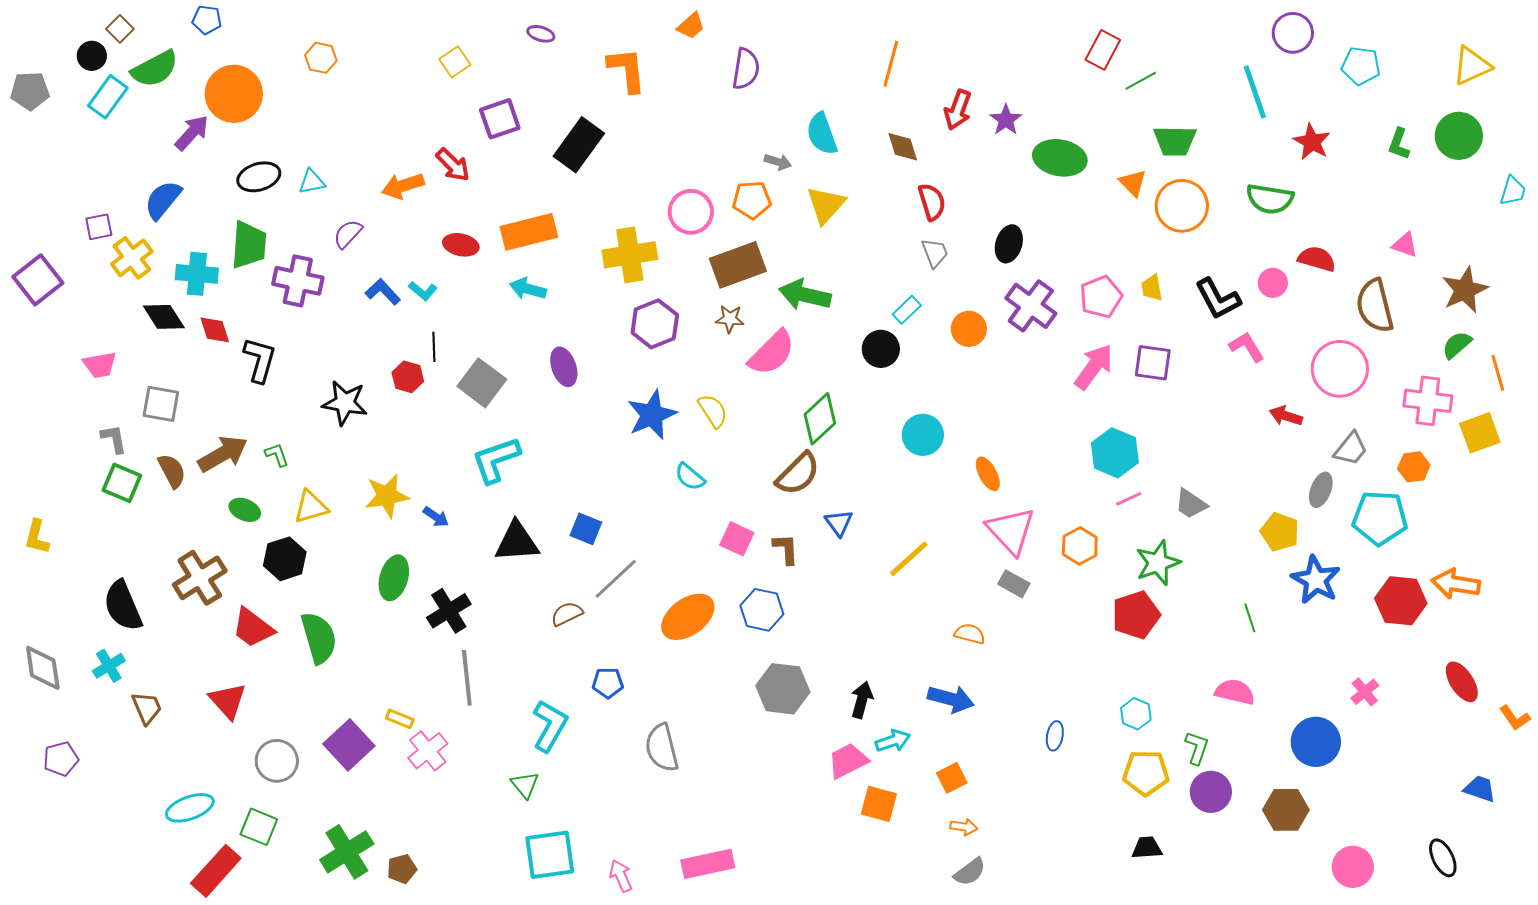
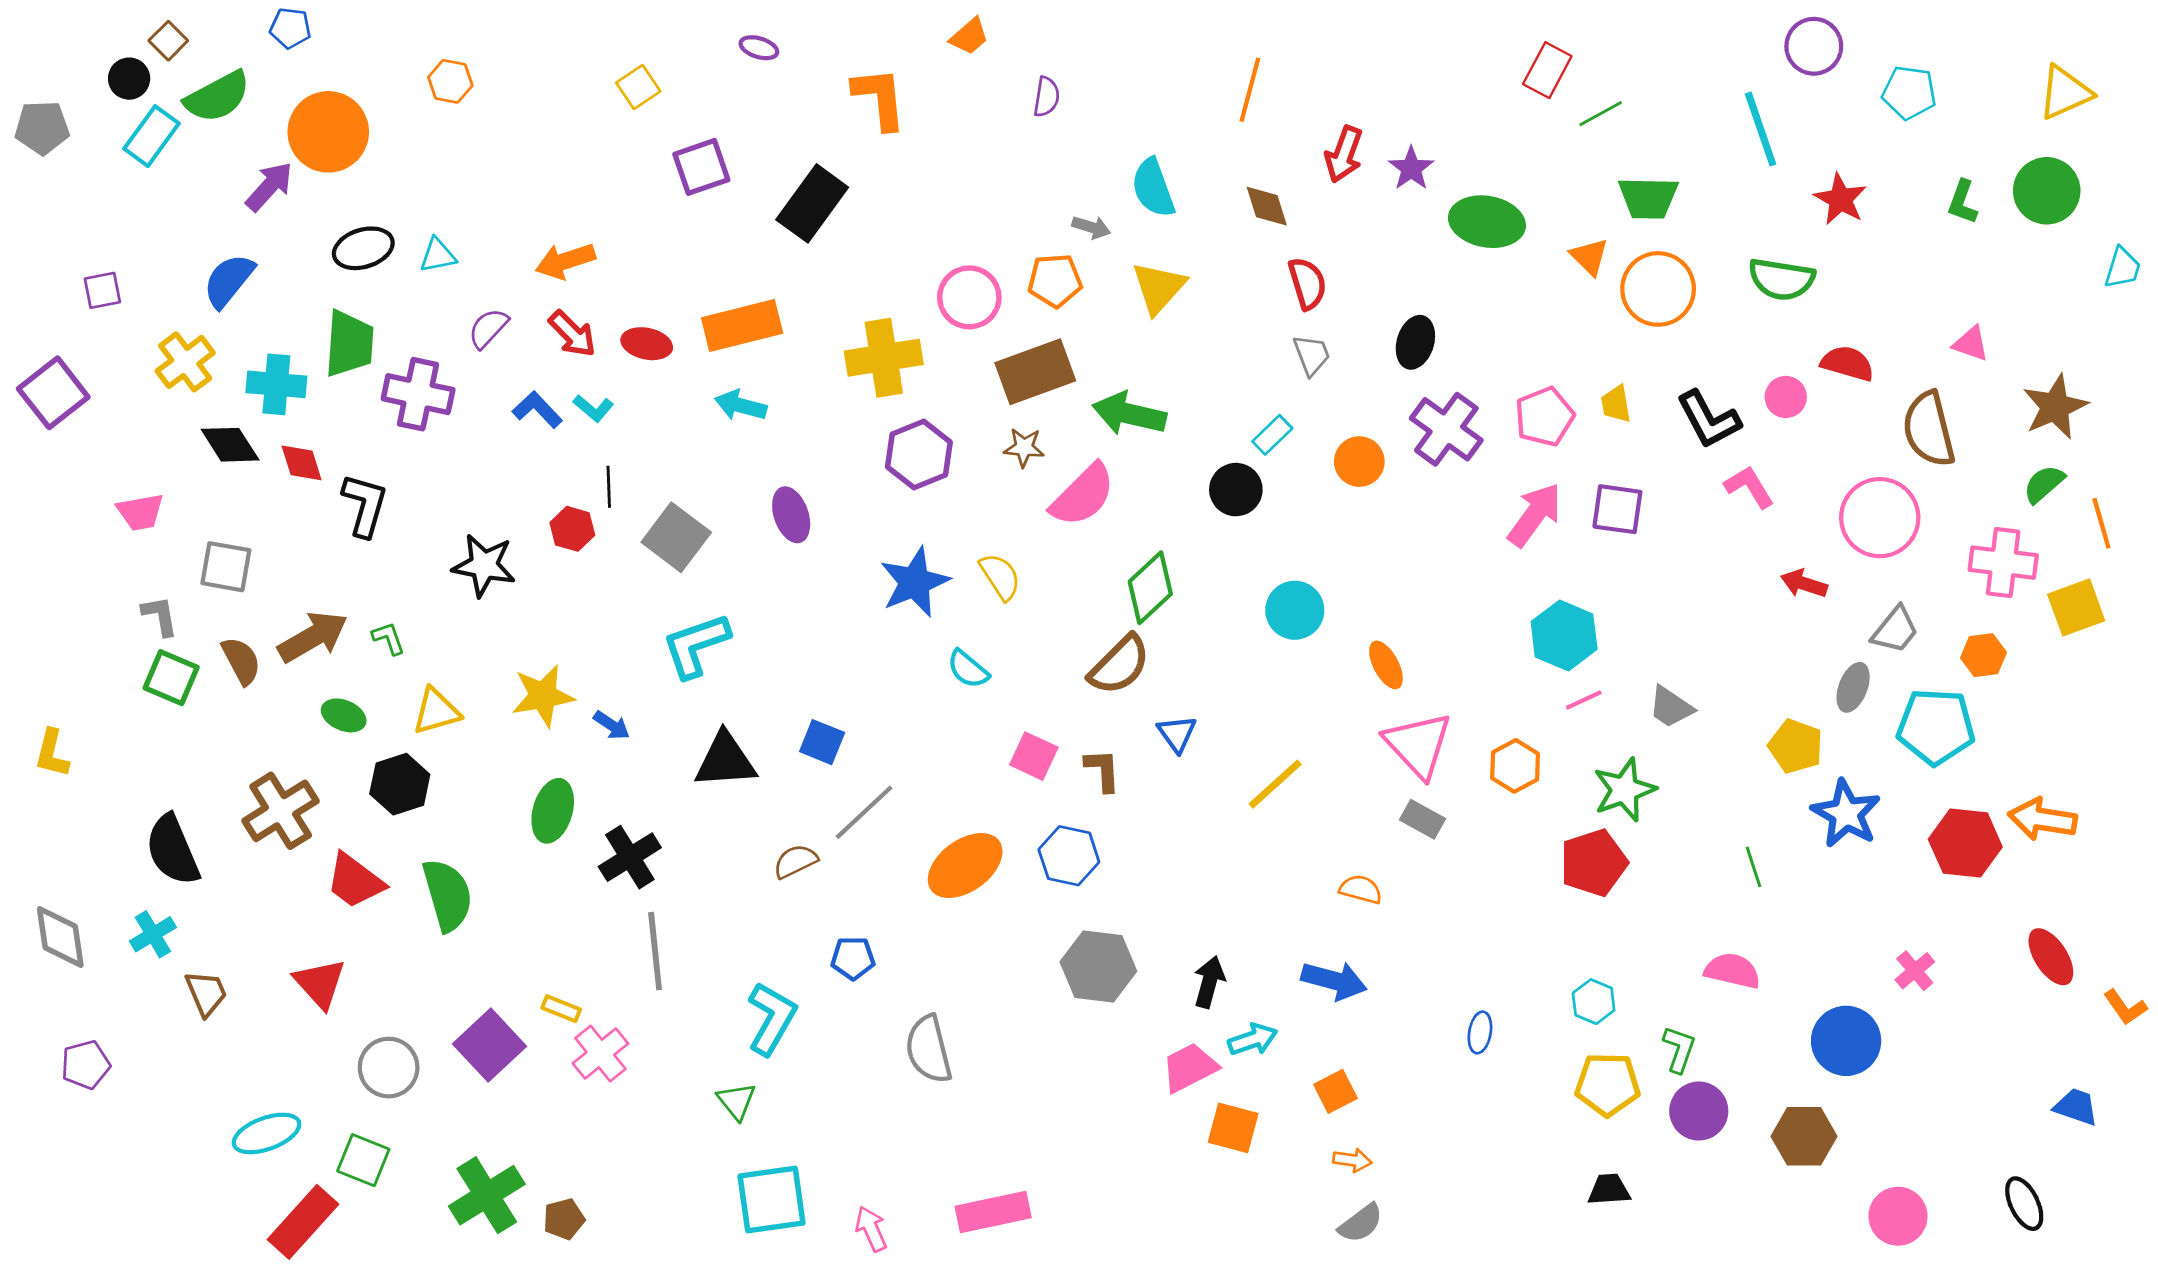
purple semicircle: (746, 69) -> (1046, 97), size x0.7
red arrow: (453, 165) -> (572, 334), moved
purple square: (99, 227) -> (102, 290), moved

